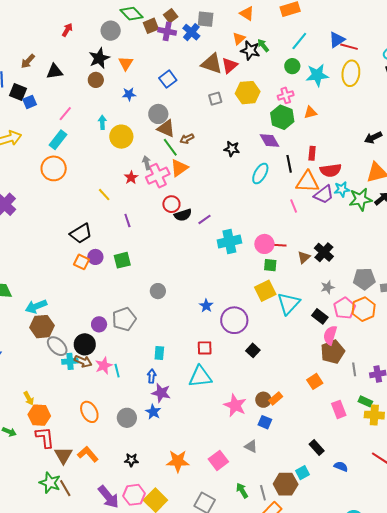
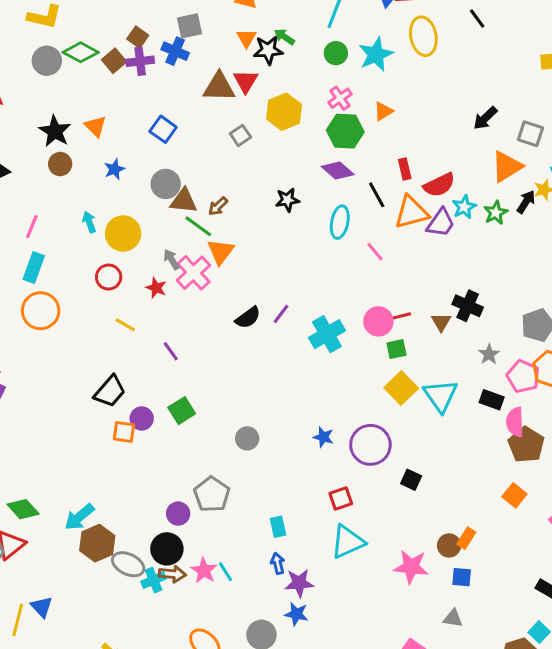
gray circle: (111, 31) -> (47, 61), moved
green star: (361, 199) -> (496, 213), size x0.7
red circle: (171, 204) -> (109, 277), moved
pink line: (294, 206) -> (375, 252), moved

